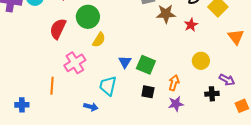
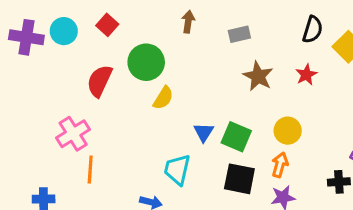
brown star: (166, 14) -> (258, 76), moved, turned 30
yellow circle: (201, 61) -> (288, 131), moved
pink cross: (75, 63) -> (73, 134), moved
black square: (148, 92) -> (239, 179), size x1.5

